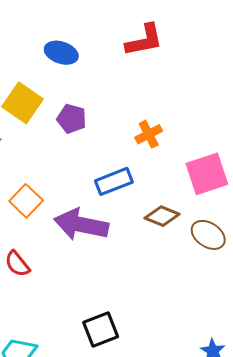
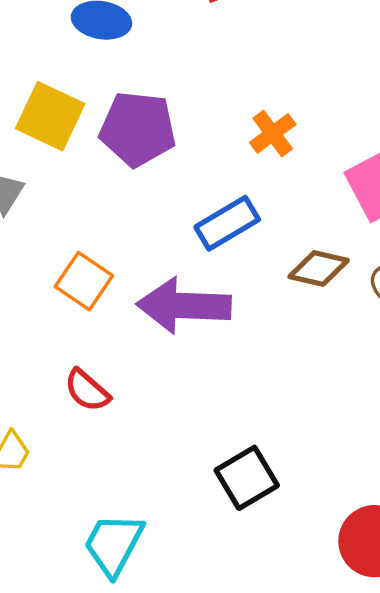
purple pentagon: (72, 119) -> (138, 129), size x1.5

